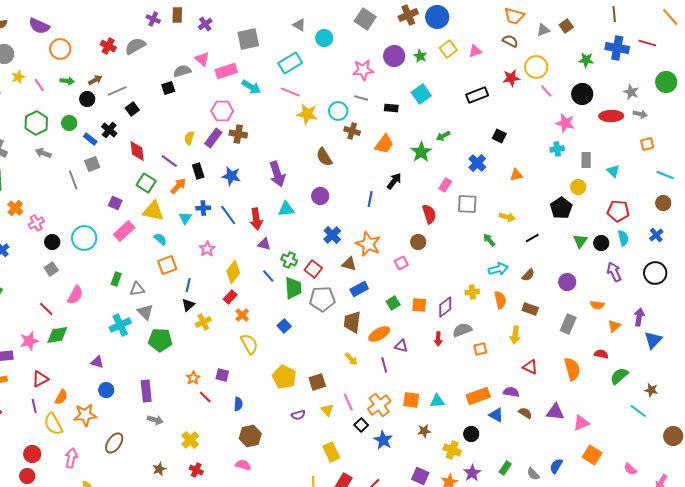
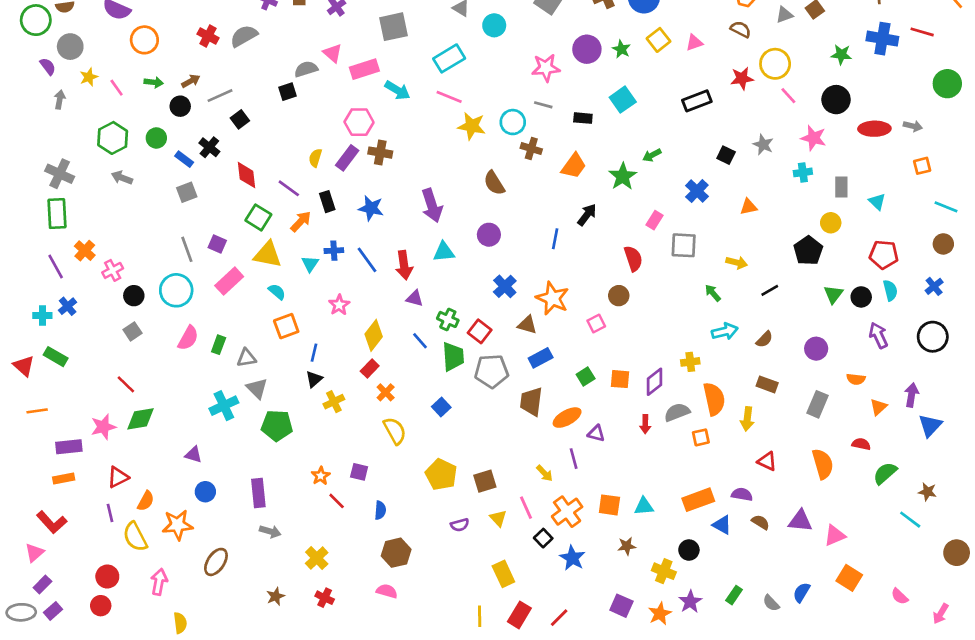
gray star: (631, 92) -> (763, 145), moved
gray line: (73, 180) -> (187, 249), moved
pink semicircle: (75, 295) -> (188, 338), moved
orange semicircle: (500, 300) -> (714, 399), moved, size x1.4
yellow arrow: (351, 359) -> (545, 473), moved

